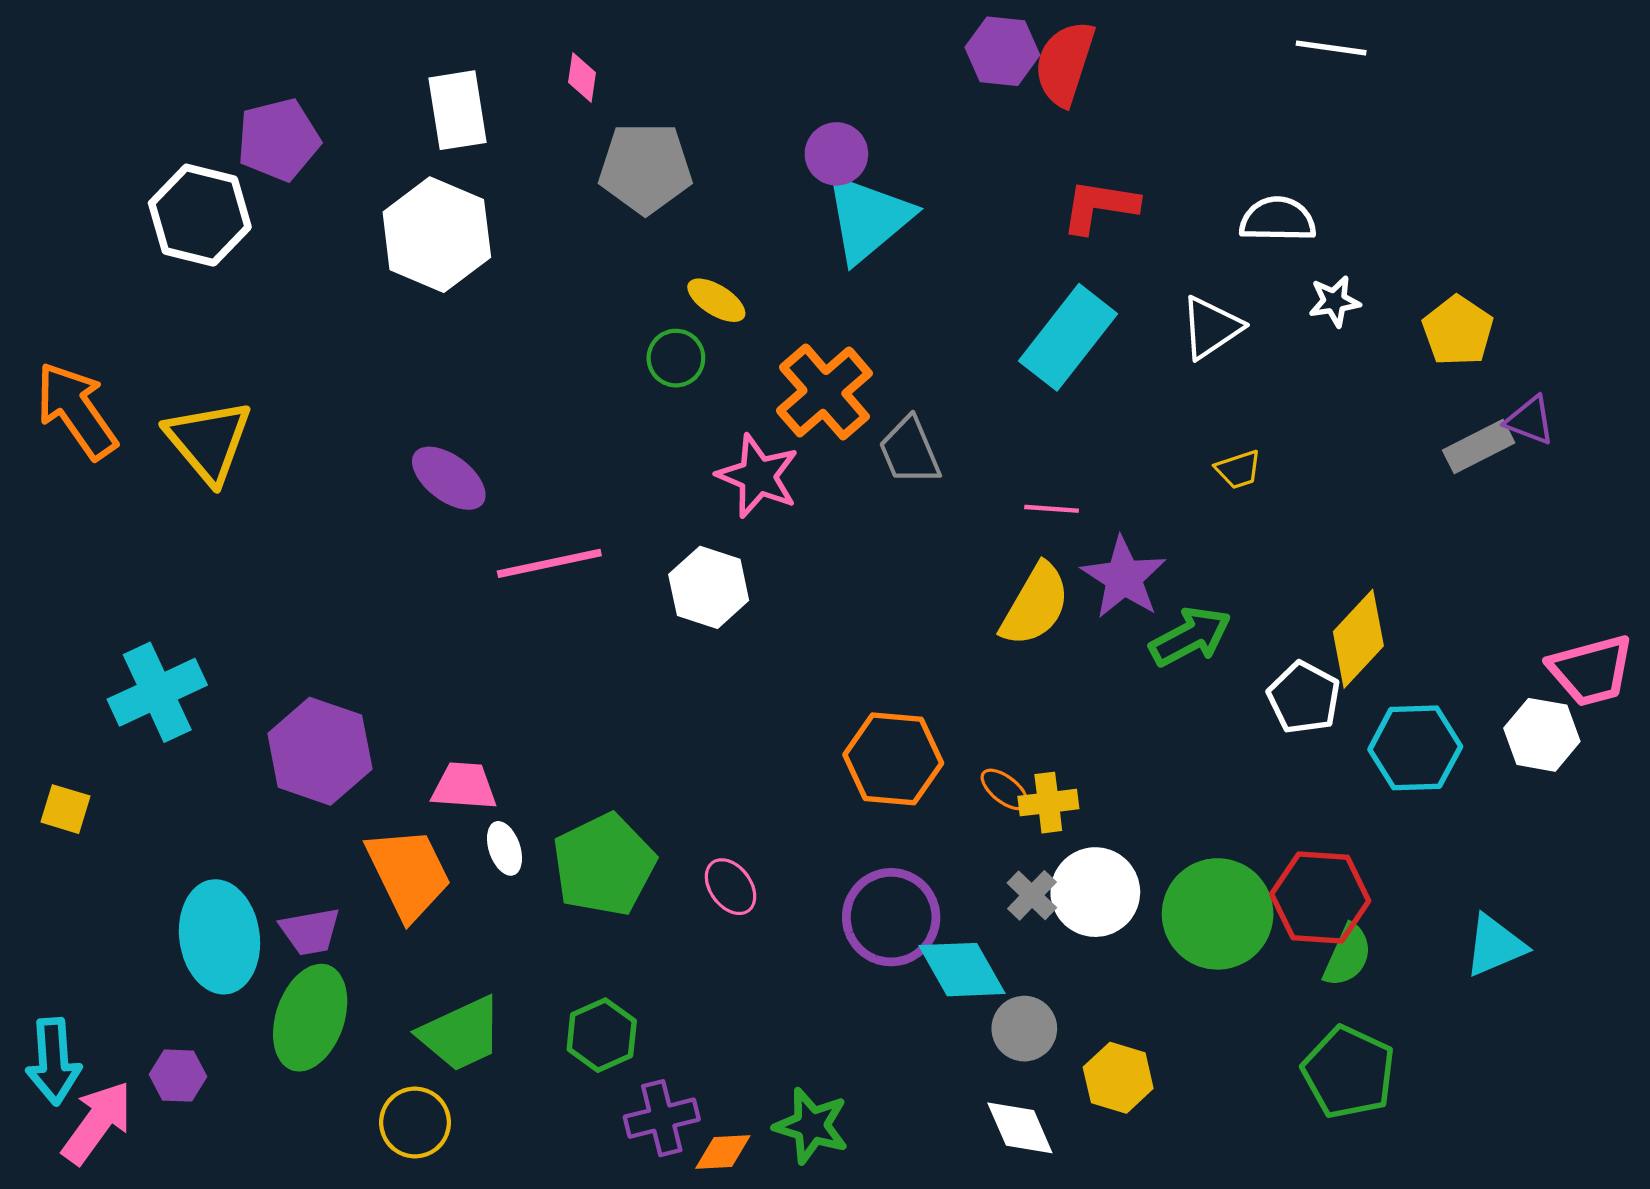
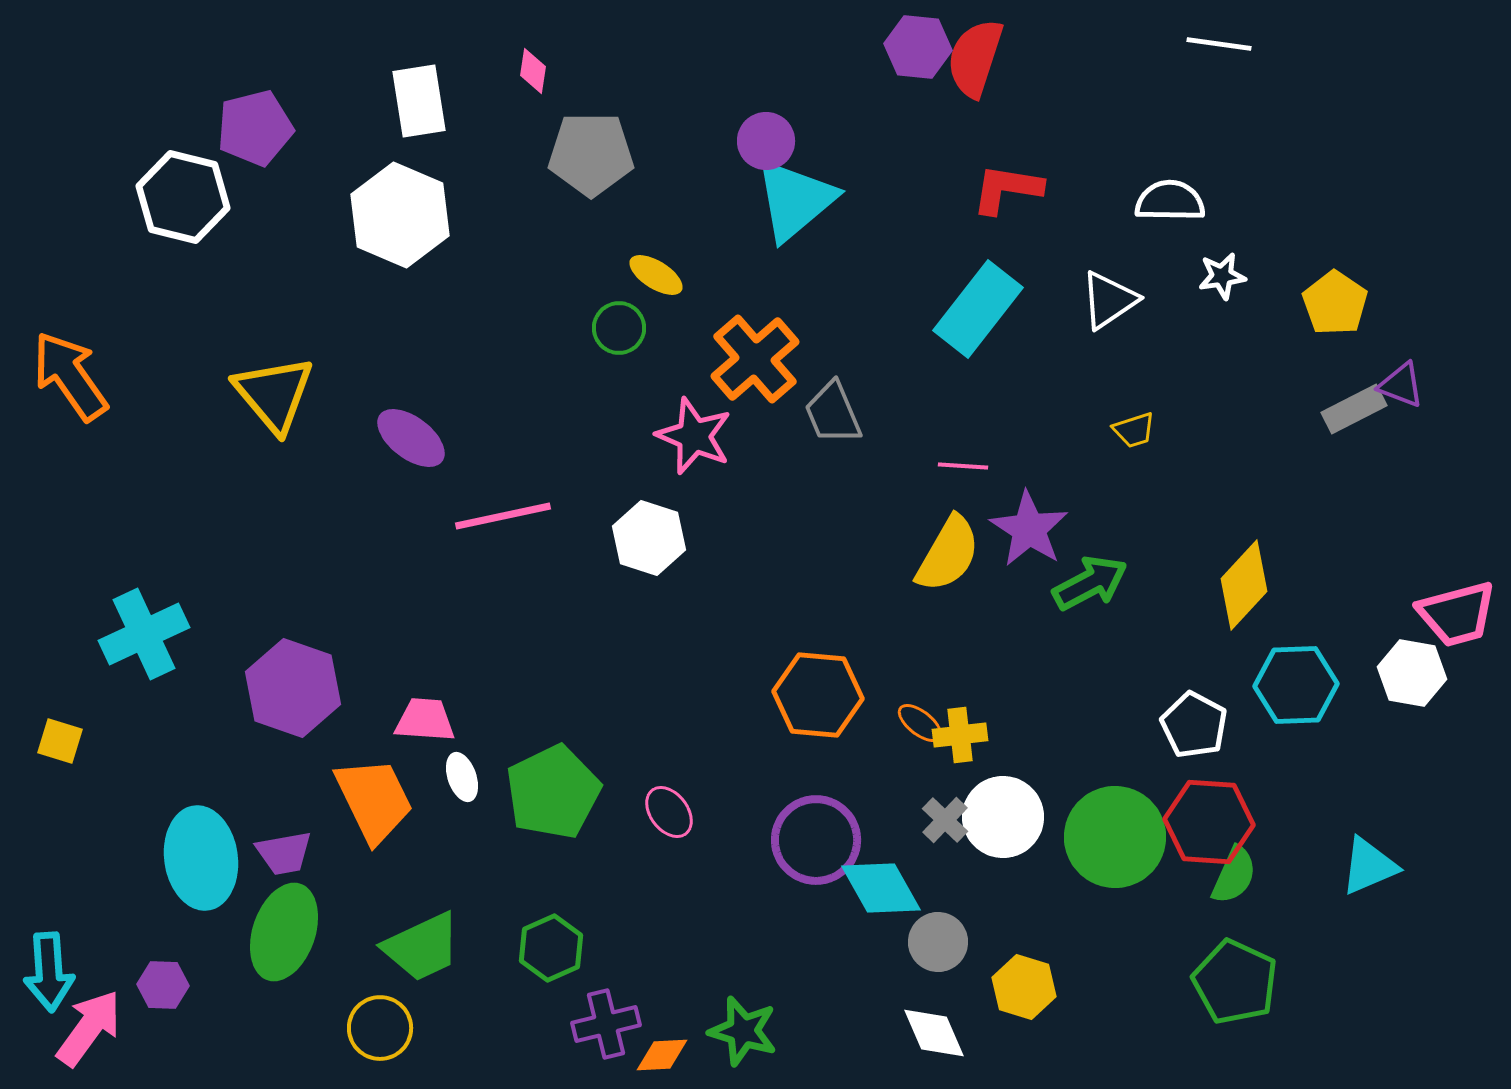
yellow triangle: (209, 441) -> (274, 394), moved
white pentagon: (1304, 698) -> (1194, 725), moved

